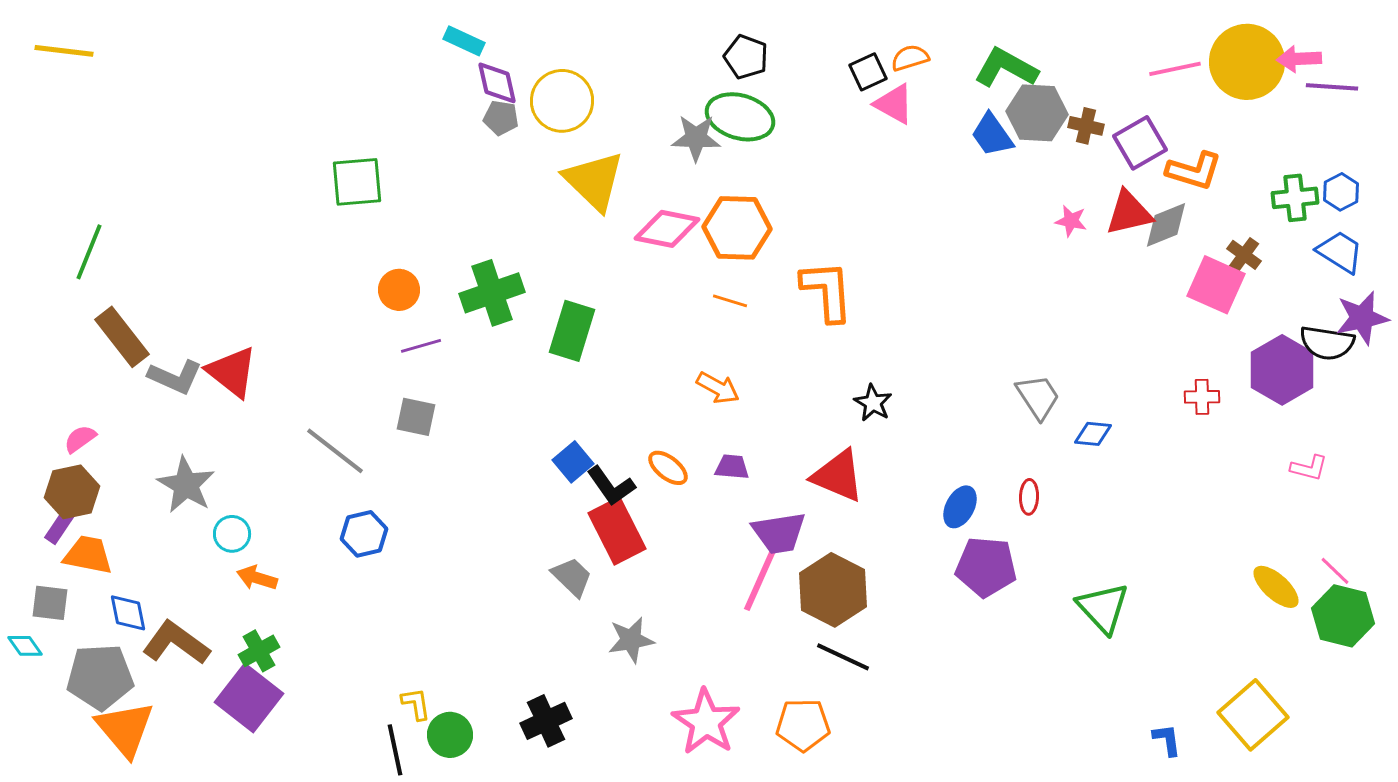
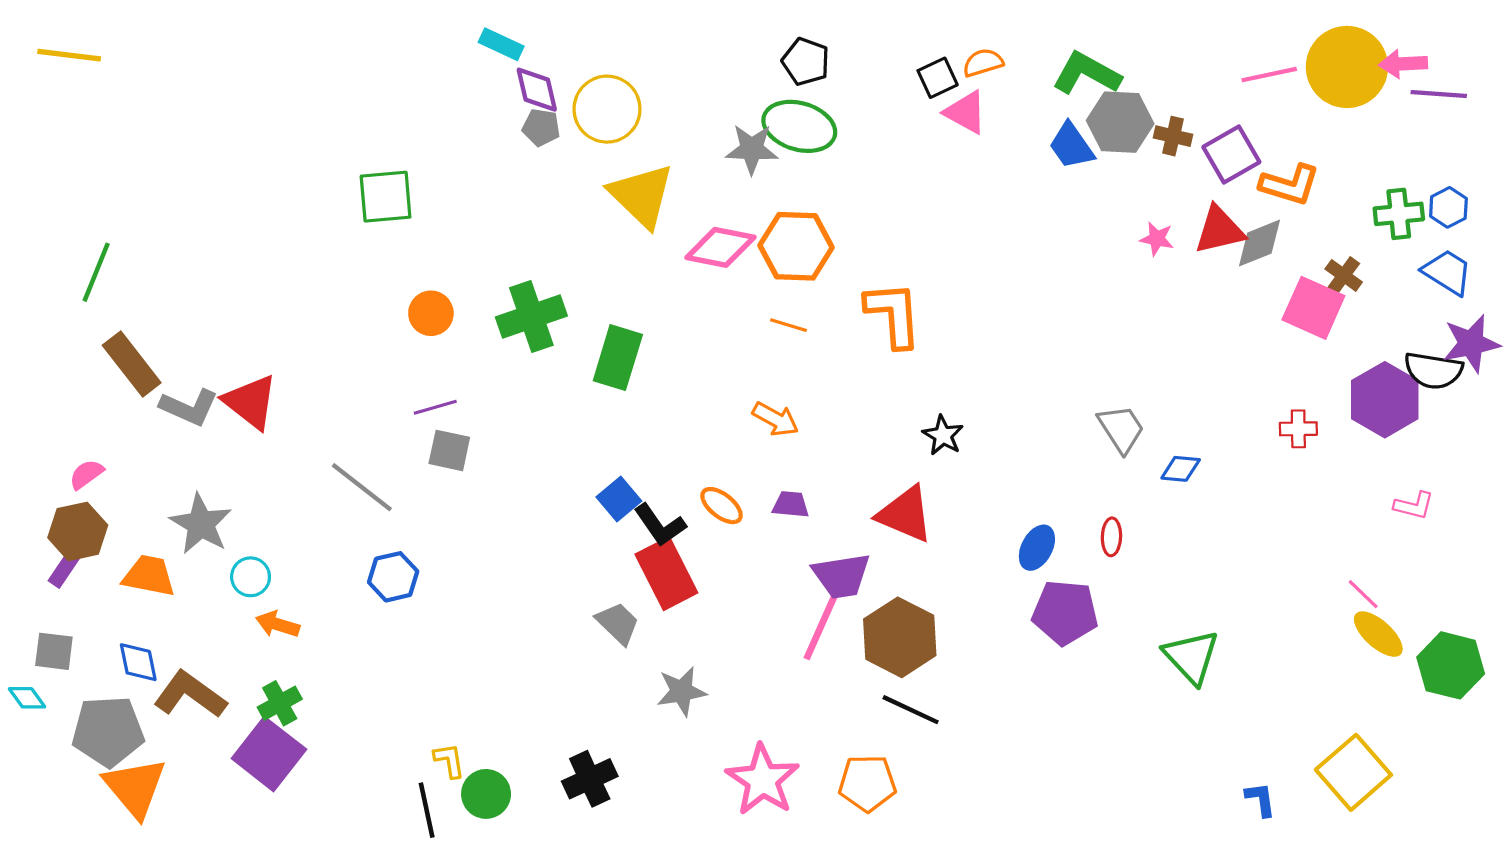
purple line: (421, 346) -> (435, 407), moved
orange trapezoid: (88, 555) -> (149, 576), moved
pink line: (1335, 571) -> (1363, 594), moved

